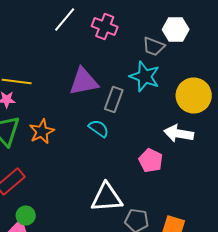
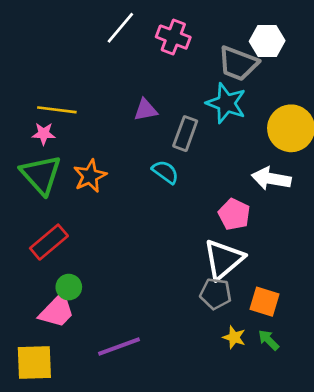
gray trapezoid: (154, 46) -> (238, 63), size x1.4
purple triangle: (84, 82) -> (146, 110), size x0.6
white triangle: (107, 198) -> (224, 259), moved, turned -36

